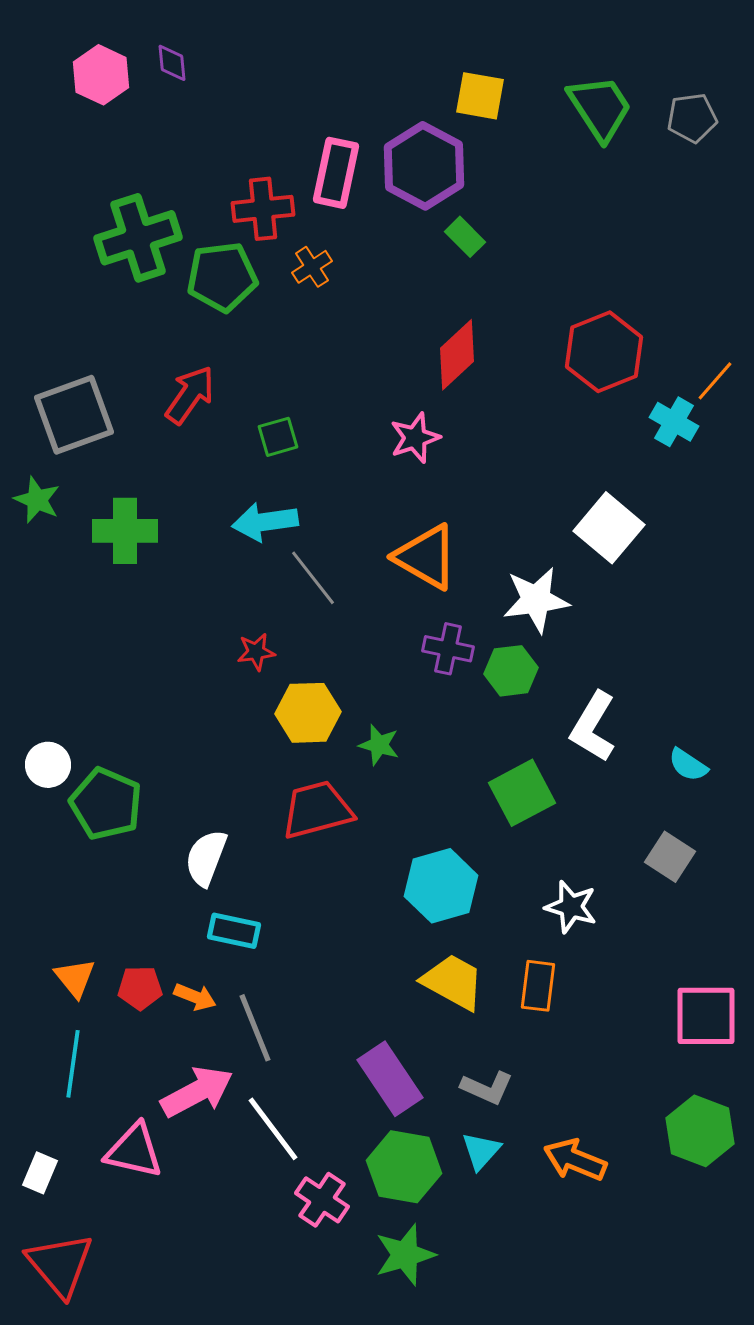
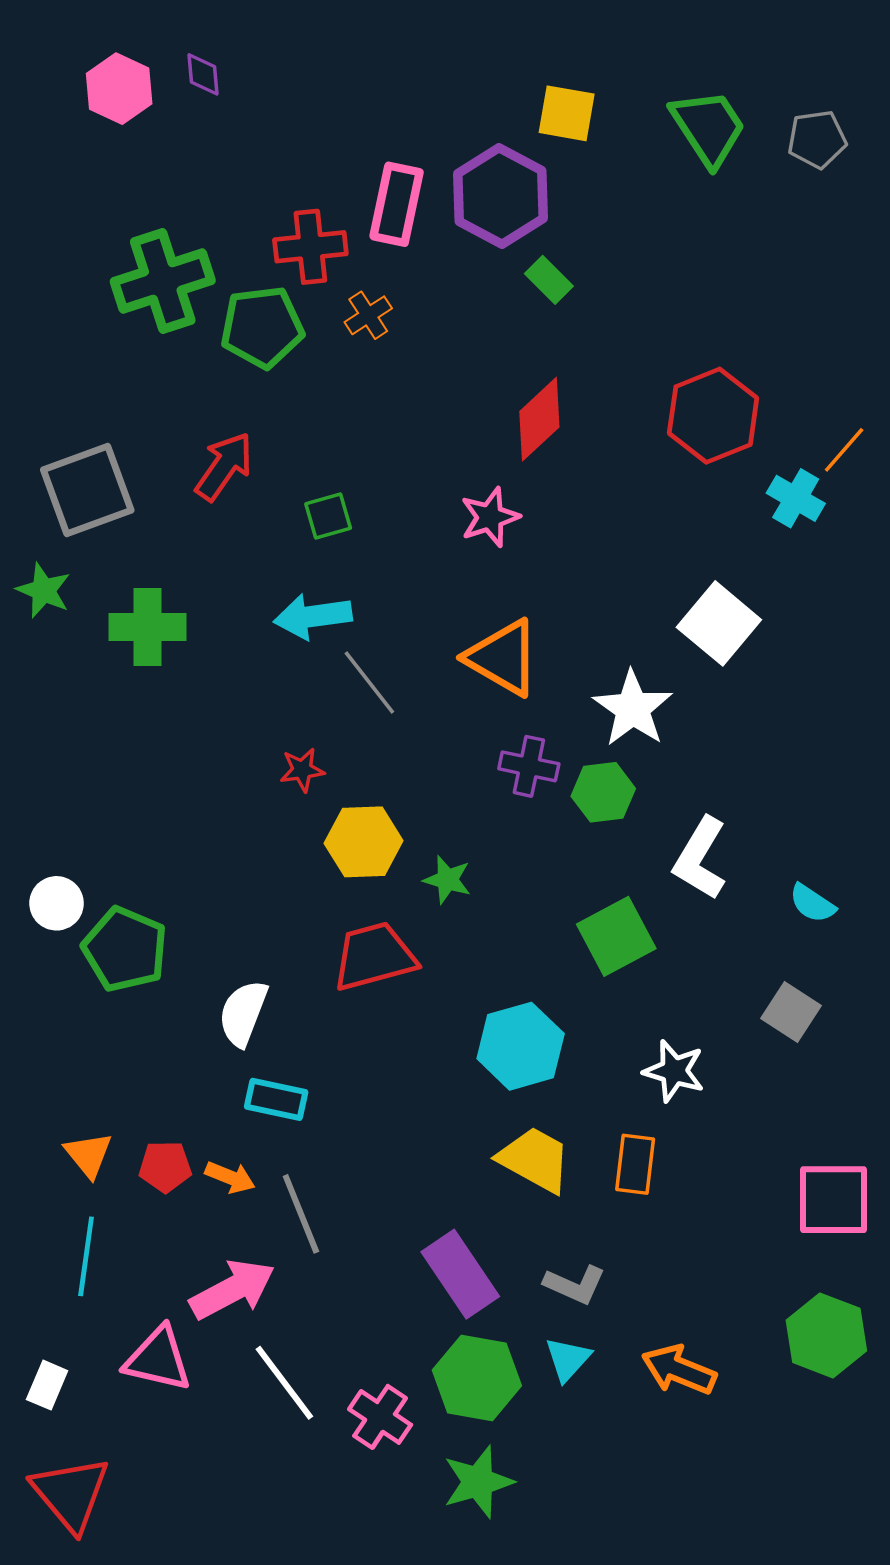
white star: (536, 600) -> (633, 708), turned -30
white line: (273, 1129) -> (284, 1383), moved

